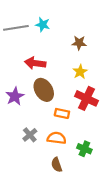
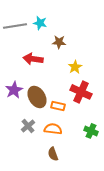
brown star: (79, 43) -> (59, 42), moved
brown ellipse: (44, 90) -> (37, 97), moved
green cross: (84, 149) -> (91, 131), moved

